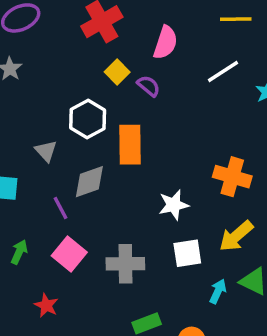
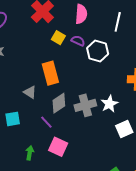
white line: (223, 72) -> (118, 22), turned -30
white hexagon: (88, 119) -> (98, 51), moved
orange rectangle: (130, 145) -> (50, 73), moved
gray cross: (125, 264) -> (85, 105), moved

